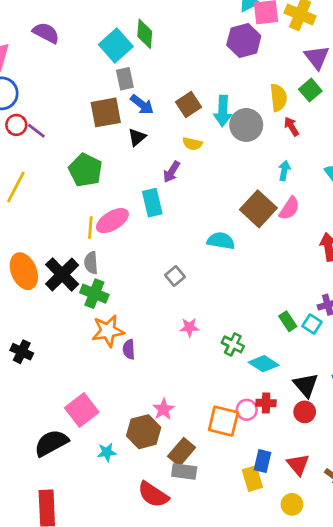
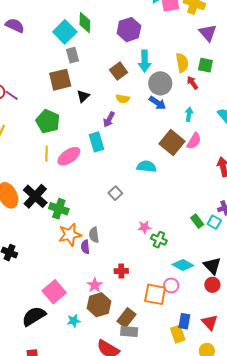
purple hexagon: (244, 40) -> (129, 30), moved
green square: (310, 90) -> (205, 65), moved, turned -35
blue arrow: (142, 105) -> (157, 103), moved
cyan arrow: (223, 111) -> (145, 61), moved
yellow line: (90, 228) -> (46, 154), moved
gray semicircle: (91, 263) -> (94, 235), moved
pink star: (189, 327) -> (144, 227), moved
cyan diamond: (264, 364) -> (183, 265), moved
red cross: (266, 403) -> (121, 271), moved
pink star: (163, 409) -> (95, 285), moved

